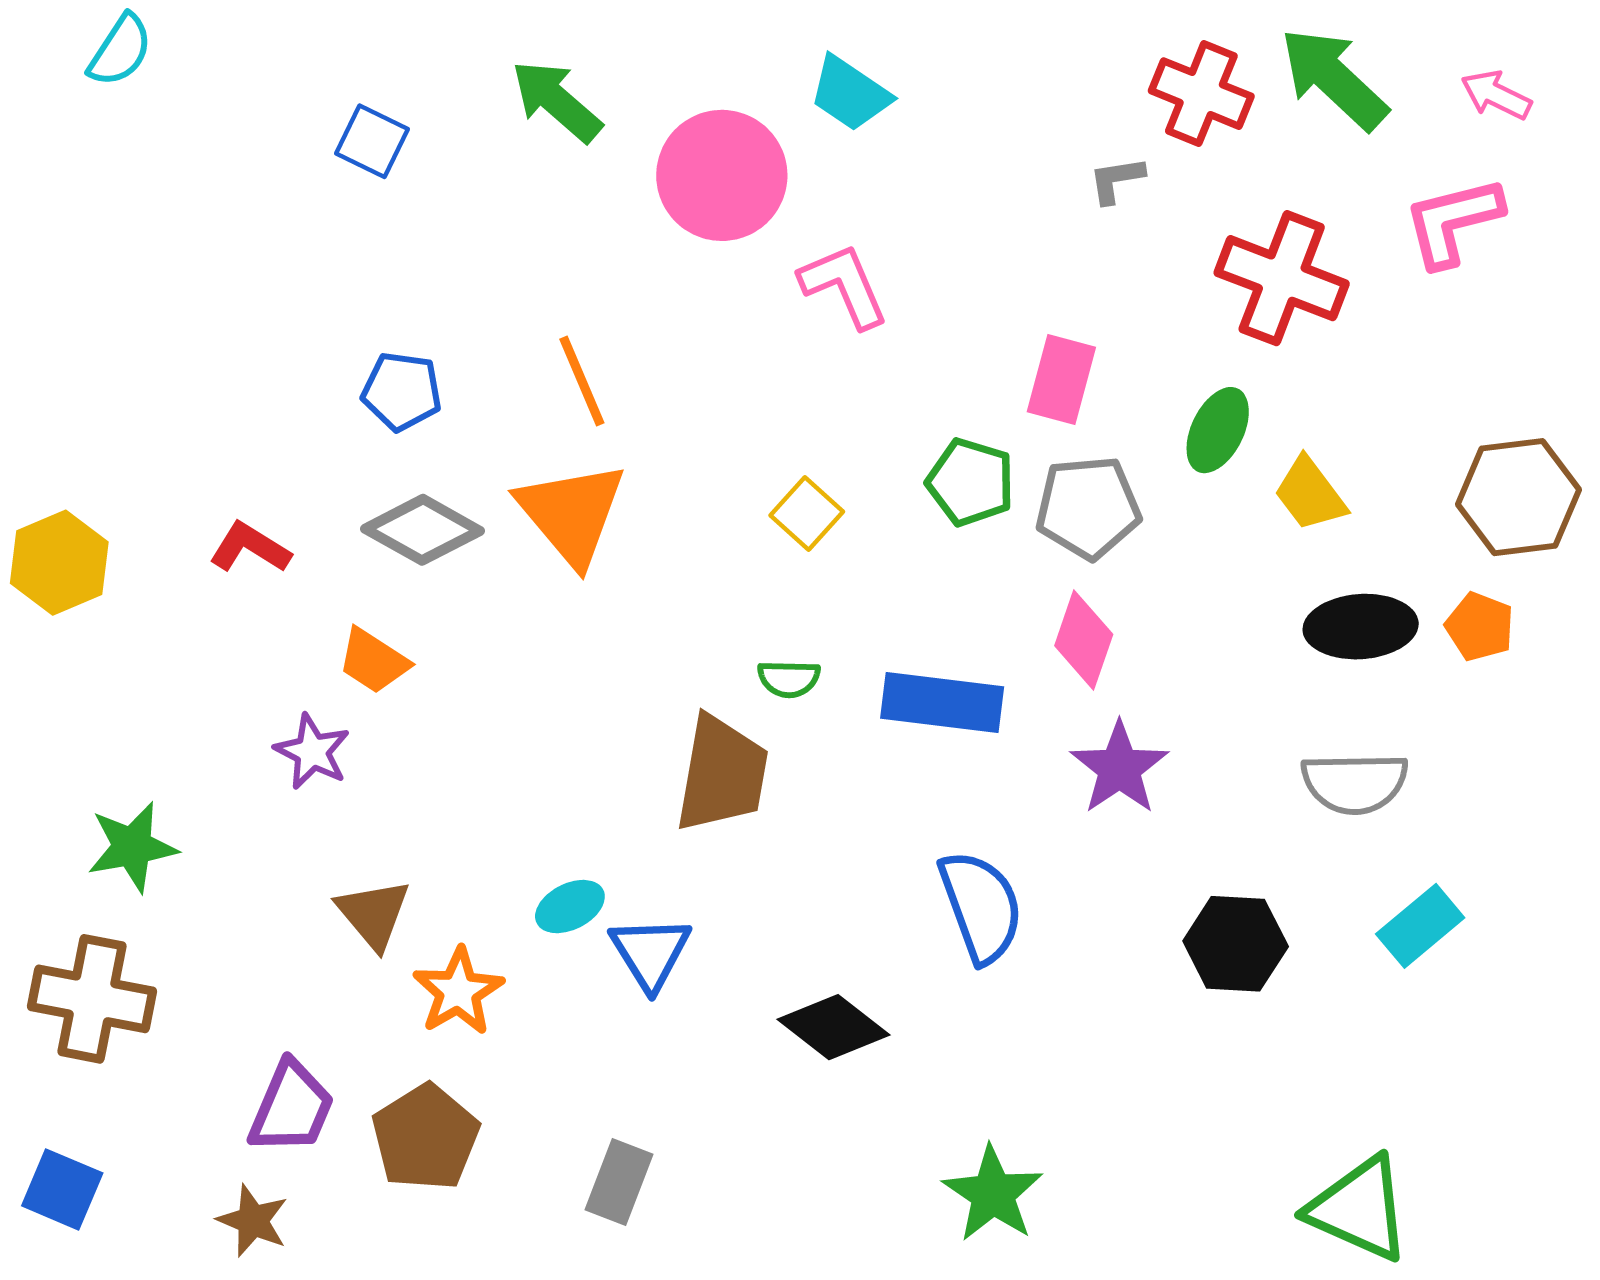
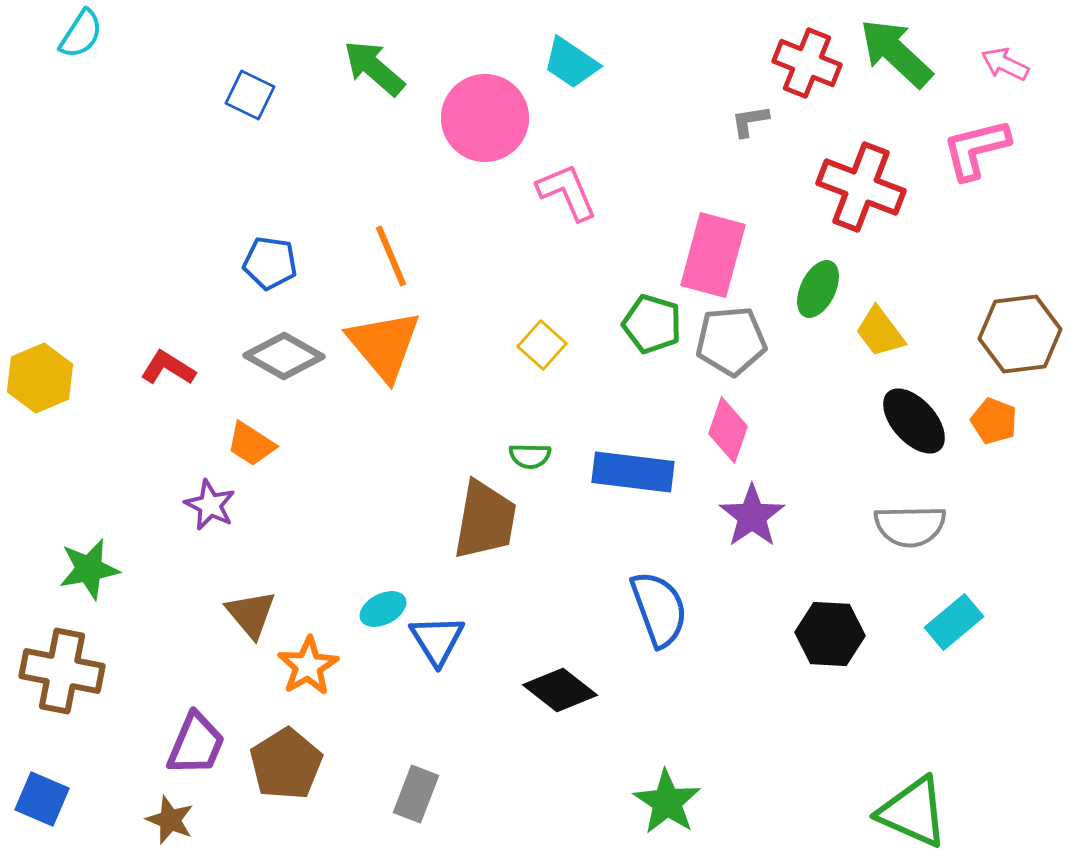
pink rectangle: (1061, 379) -> (713, 255), size x1.4
black ellipse: (1361, 627) -> (914, 421), turned 52

